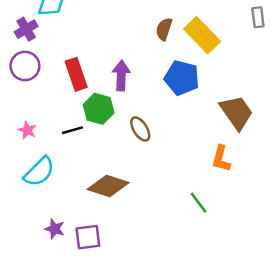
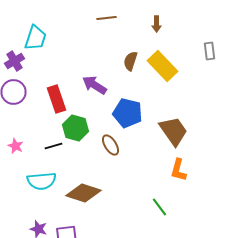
purple arrow: (121, 75) -> (94, 85), moved, turned -60
blue pentagon: (182, 78) -> (128, 113), moved
brown trapezoid: (237, 112) -> (174, 131), moved
cyan semicircle: (39, 172) -> (42, 181), moved, turned 40

